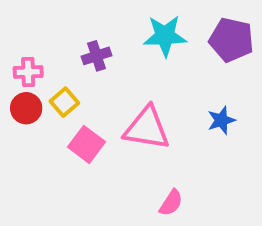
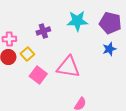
blue star: (221, 120) -> (109, 49), moved

